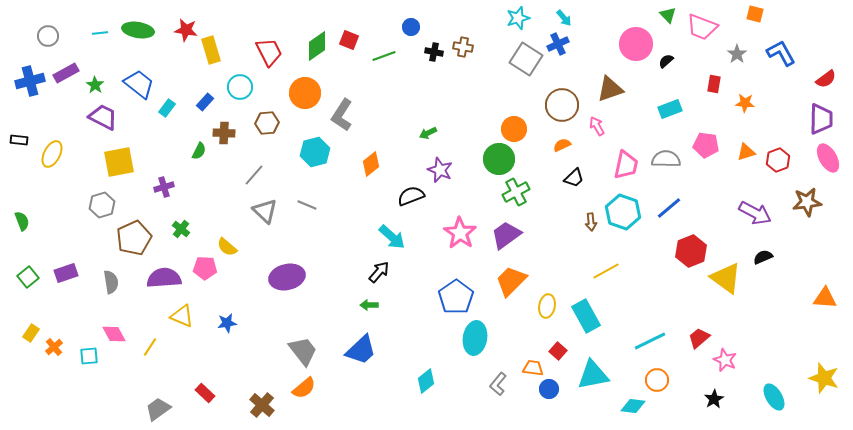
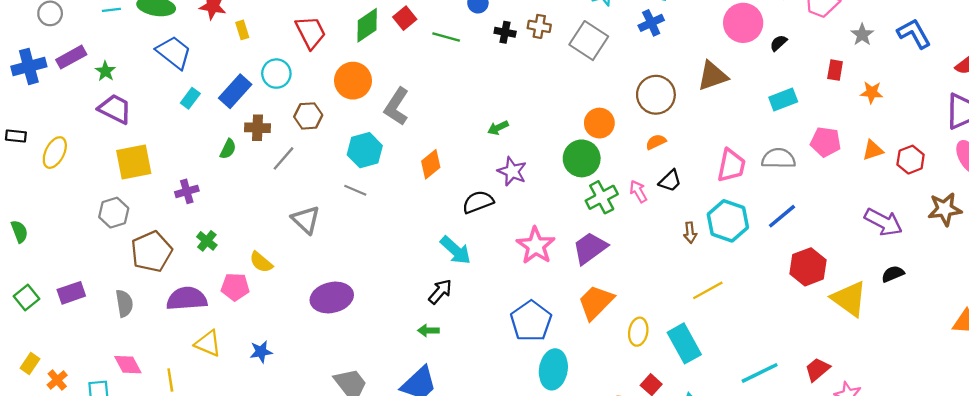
red square: (349, 40) -> (405, 18), turned 30
yellow rectangle: (211, 50) -> (242, 30), size x0.6
green line: (384, 56) -> (446, 37), turned 35
gray square: (526, 59) -> (589, 41), moved
blue trapezoid: (139, 84) -> (174, 52), moved
blue rectangle: (205, 102) -> (235, 91), size x1.6
pink arrow: (597, 126) -> (638, 191), moved
gray line: (254, 175) -> (283, 158), moved
gray line: (307, 205) -> (355, 190), moved
yellow line: (150, 347) -> (170, 380), turned -42

